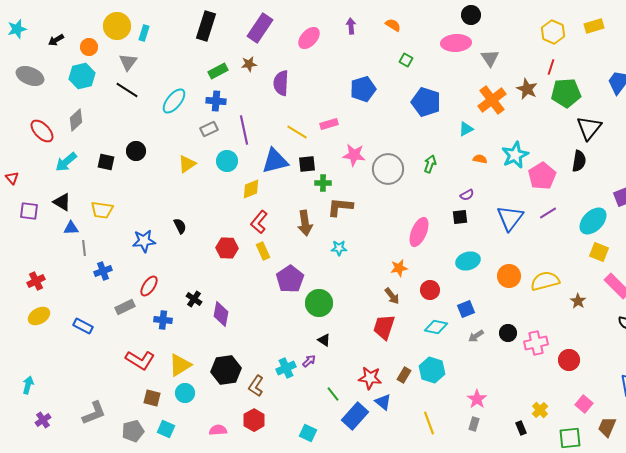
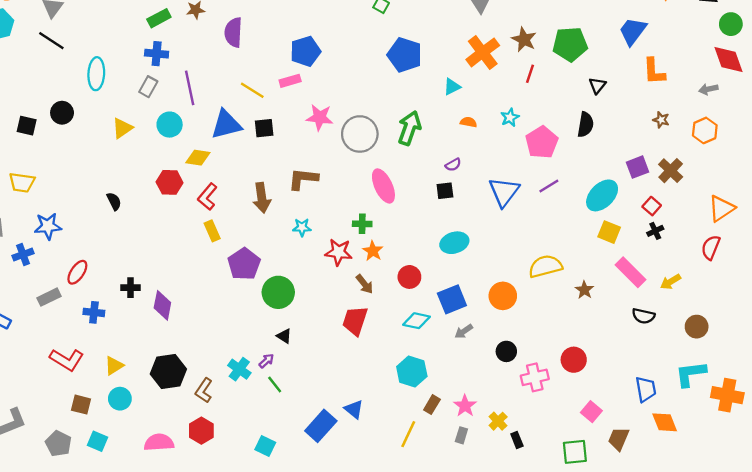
red line: (551, 67) -> (530, 74), moved
blue pentagon: (363, 89) -> (305, 51), moved
cyan ellipse: (174, 101) -> (96, 74), moved, turned -36
black triangle: (589, 128) -> (597, 86), size x0.6
gray rectangle: (209, 129) -> (148, 87), turned -36
cyan star: (515, 155) -> (510, 117), size x0.6
green arrow: (430, 164) -> (409, 128), size x1.6
green cross: (323, 183) -> (362, 224), moved
yellow diamond: (251, 189) -> (198, 158), turned 30
pink ellipse: (419, 232) -> (383, 186), moved, turned -48
blue star: (144, 241) -> (48, 226), moved
red hexagon: (227, 248) -> (170, 182), moved
orange star: (399, 268) -> (373, 251), turned -30
orange circle: (509, 276) -> (503, 296), moved
black cross: (194, 299) -> (131, 288), turned -35
blue square: (466, 309) -> (452, 299), size x1.4
black circle: (508, 333) -> (506, 351), moved
pink cross: (536, 343) -> (535, 377), moved
yellow triangle: (180, 365) -> (114, 366), size x0.7
cyan cross: (286, 368) -> (239, 369), turned -30
brown rectangle: (404, 375) -> (432, 405), moved
red star: (370, 378) -> (339, 252), moved
green line: (333, 394) -> (275, 385), moved
yellow cross: (540, 410) -> (498, 421), moved
yellow line: (429, 423) -> (408, 434), turned 45
pink semicircle: (218, 430) -> (159, 442), size x1.4
gray pentagon: (133, 431) -> (58, 444), turned -30

